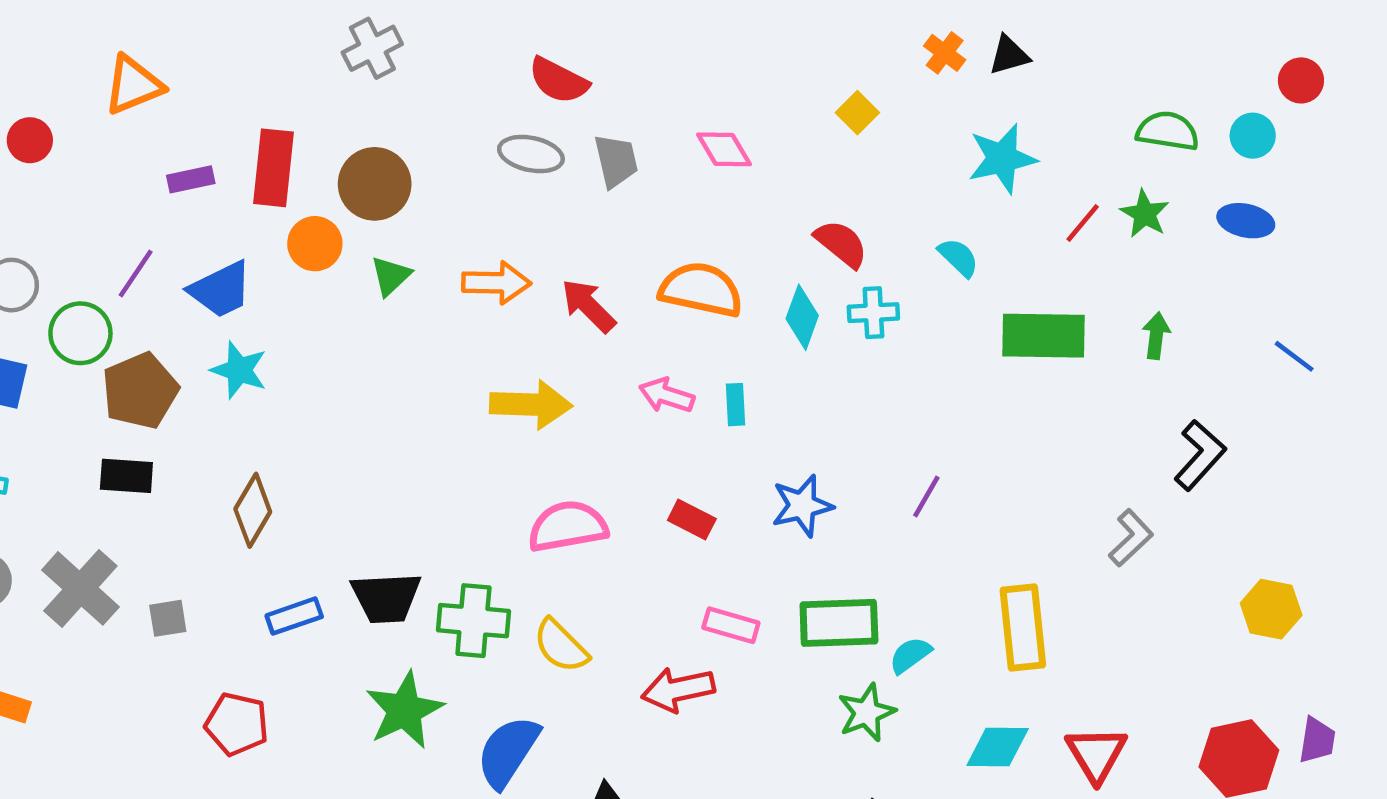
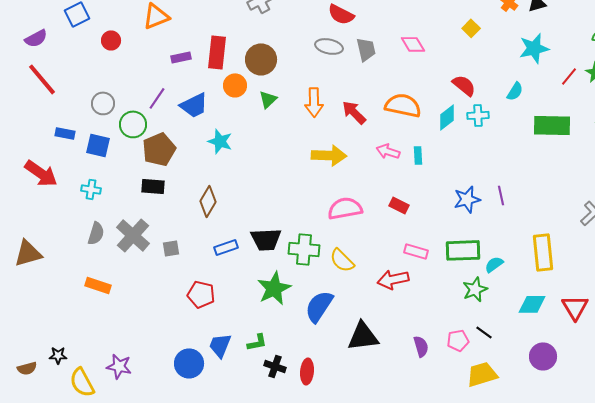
cyan semicircle: (958, 257) -> (515, 91), turned 78
orange arrow: (496, 283) -> (314, 102), turned 88
cyan diamond: (802, 317) -> (447, 117), turned 32
cyan star: (239, 370) -> (220, 141), moved
purple line: (926, 497) -> (501, 195), turned -42
blue star: (802, 506) -> (467, 199), moved

